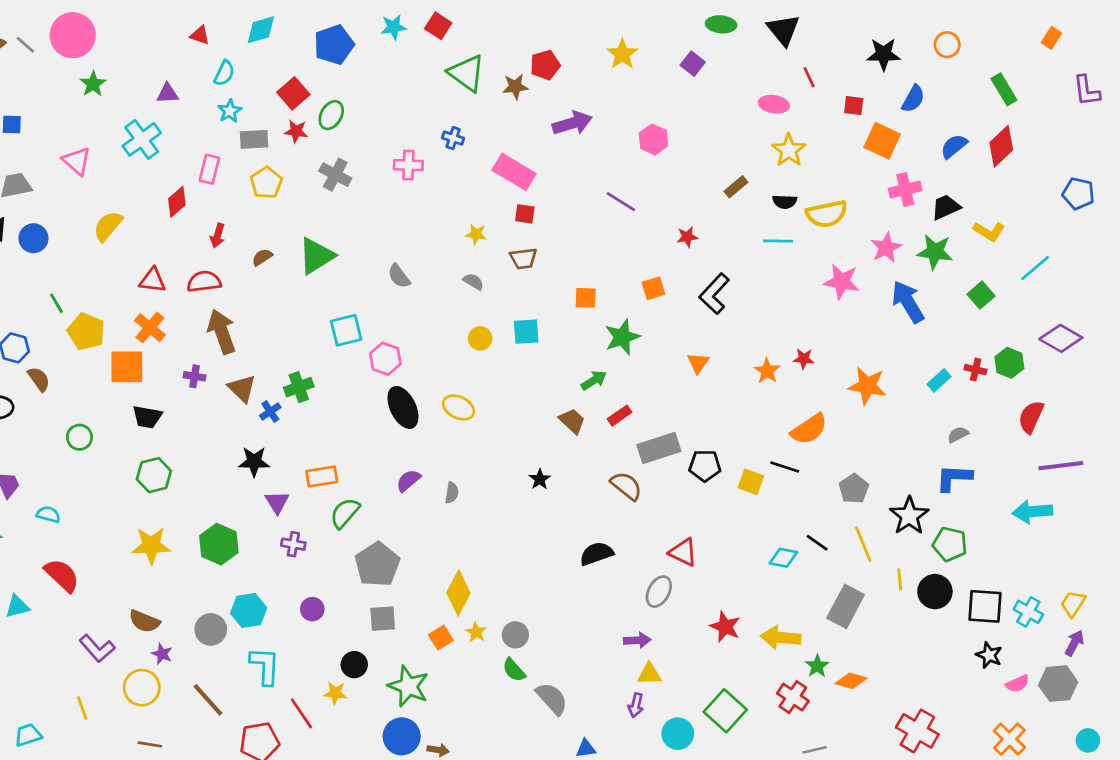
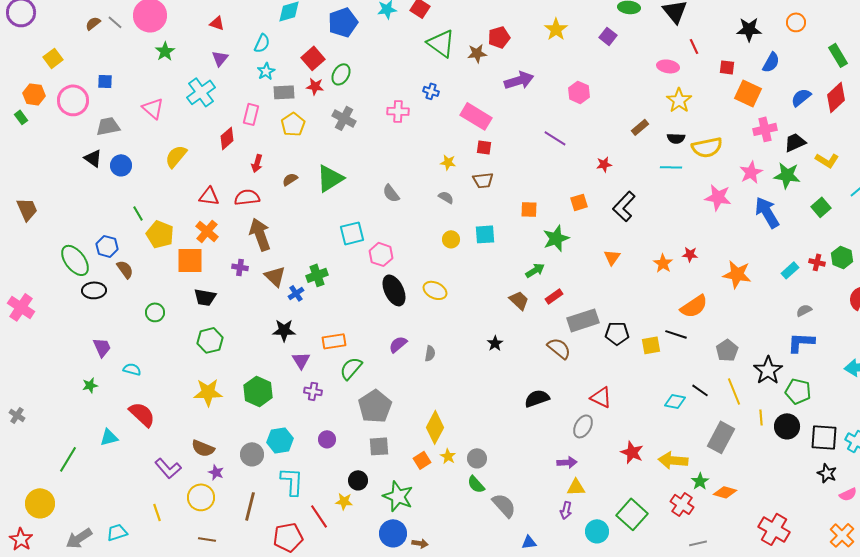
red triangle: (200, 35) -> (217, 23), moved
purple triangle: (167, 93) -> (220, 58), turned -48
yellow square: (751, 482) -> (651, 345), turned -30
brown line: (208, 700) -> (250, 506), turned 56

